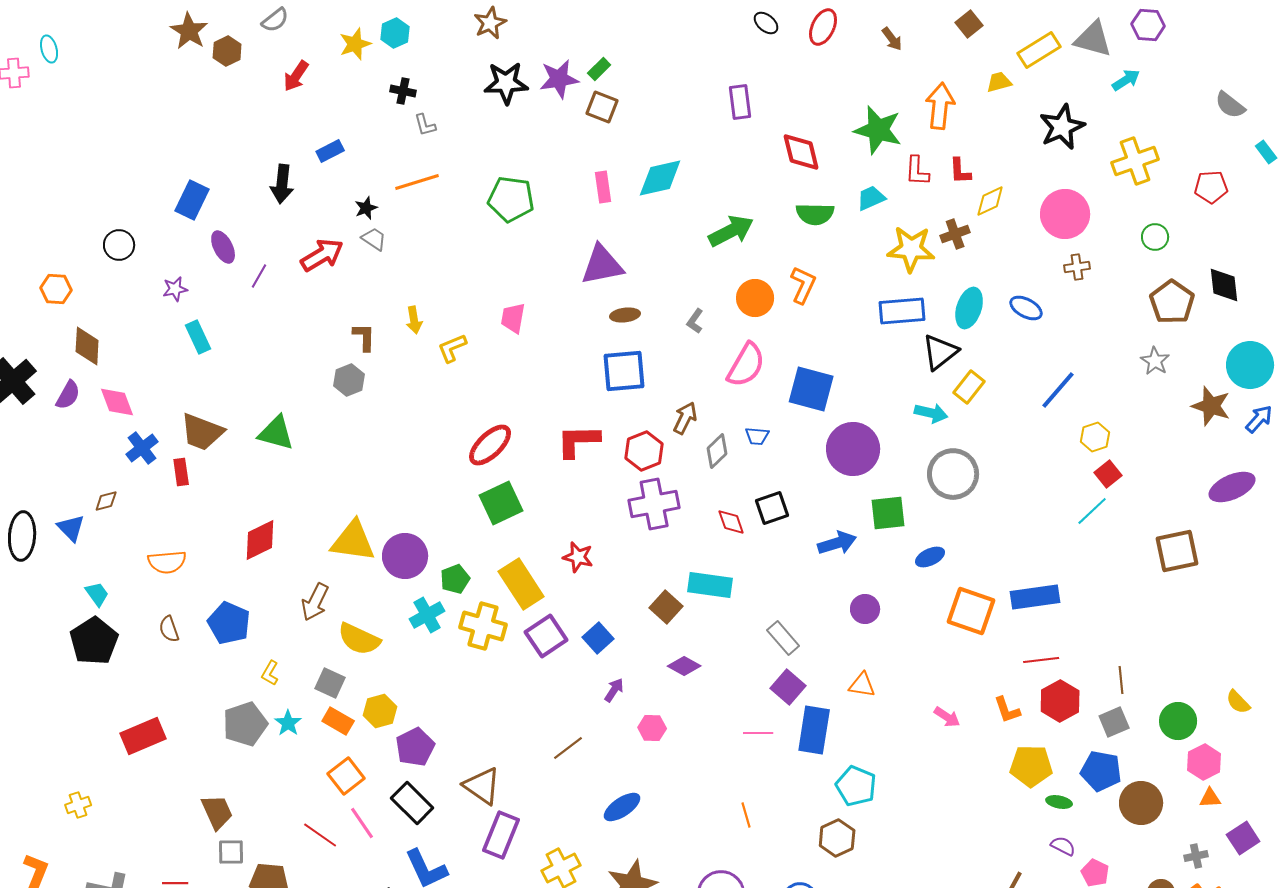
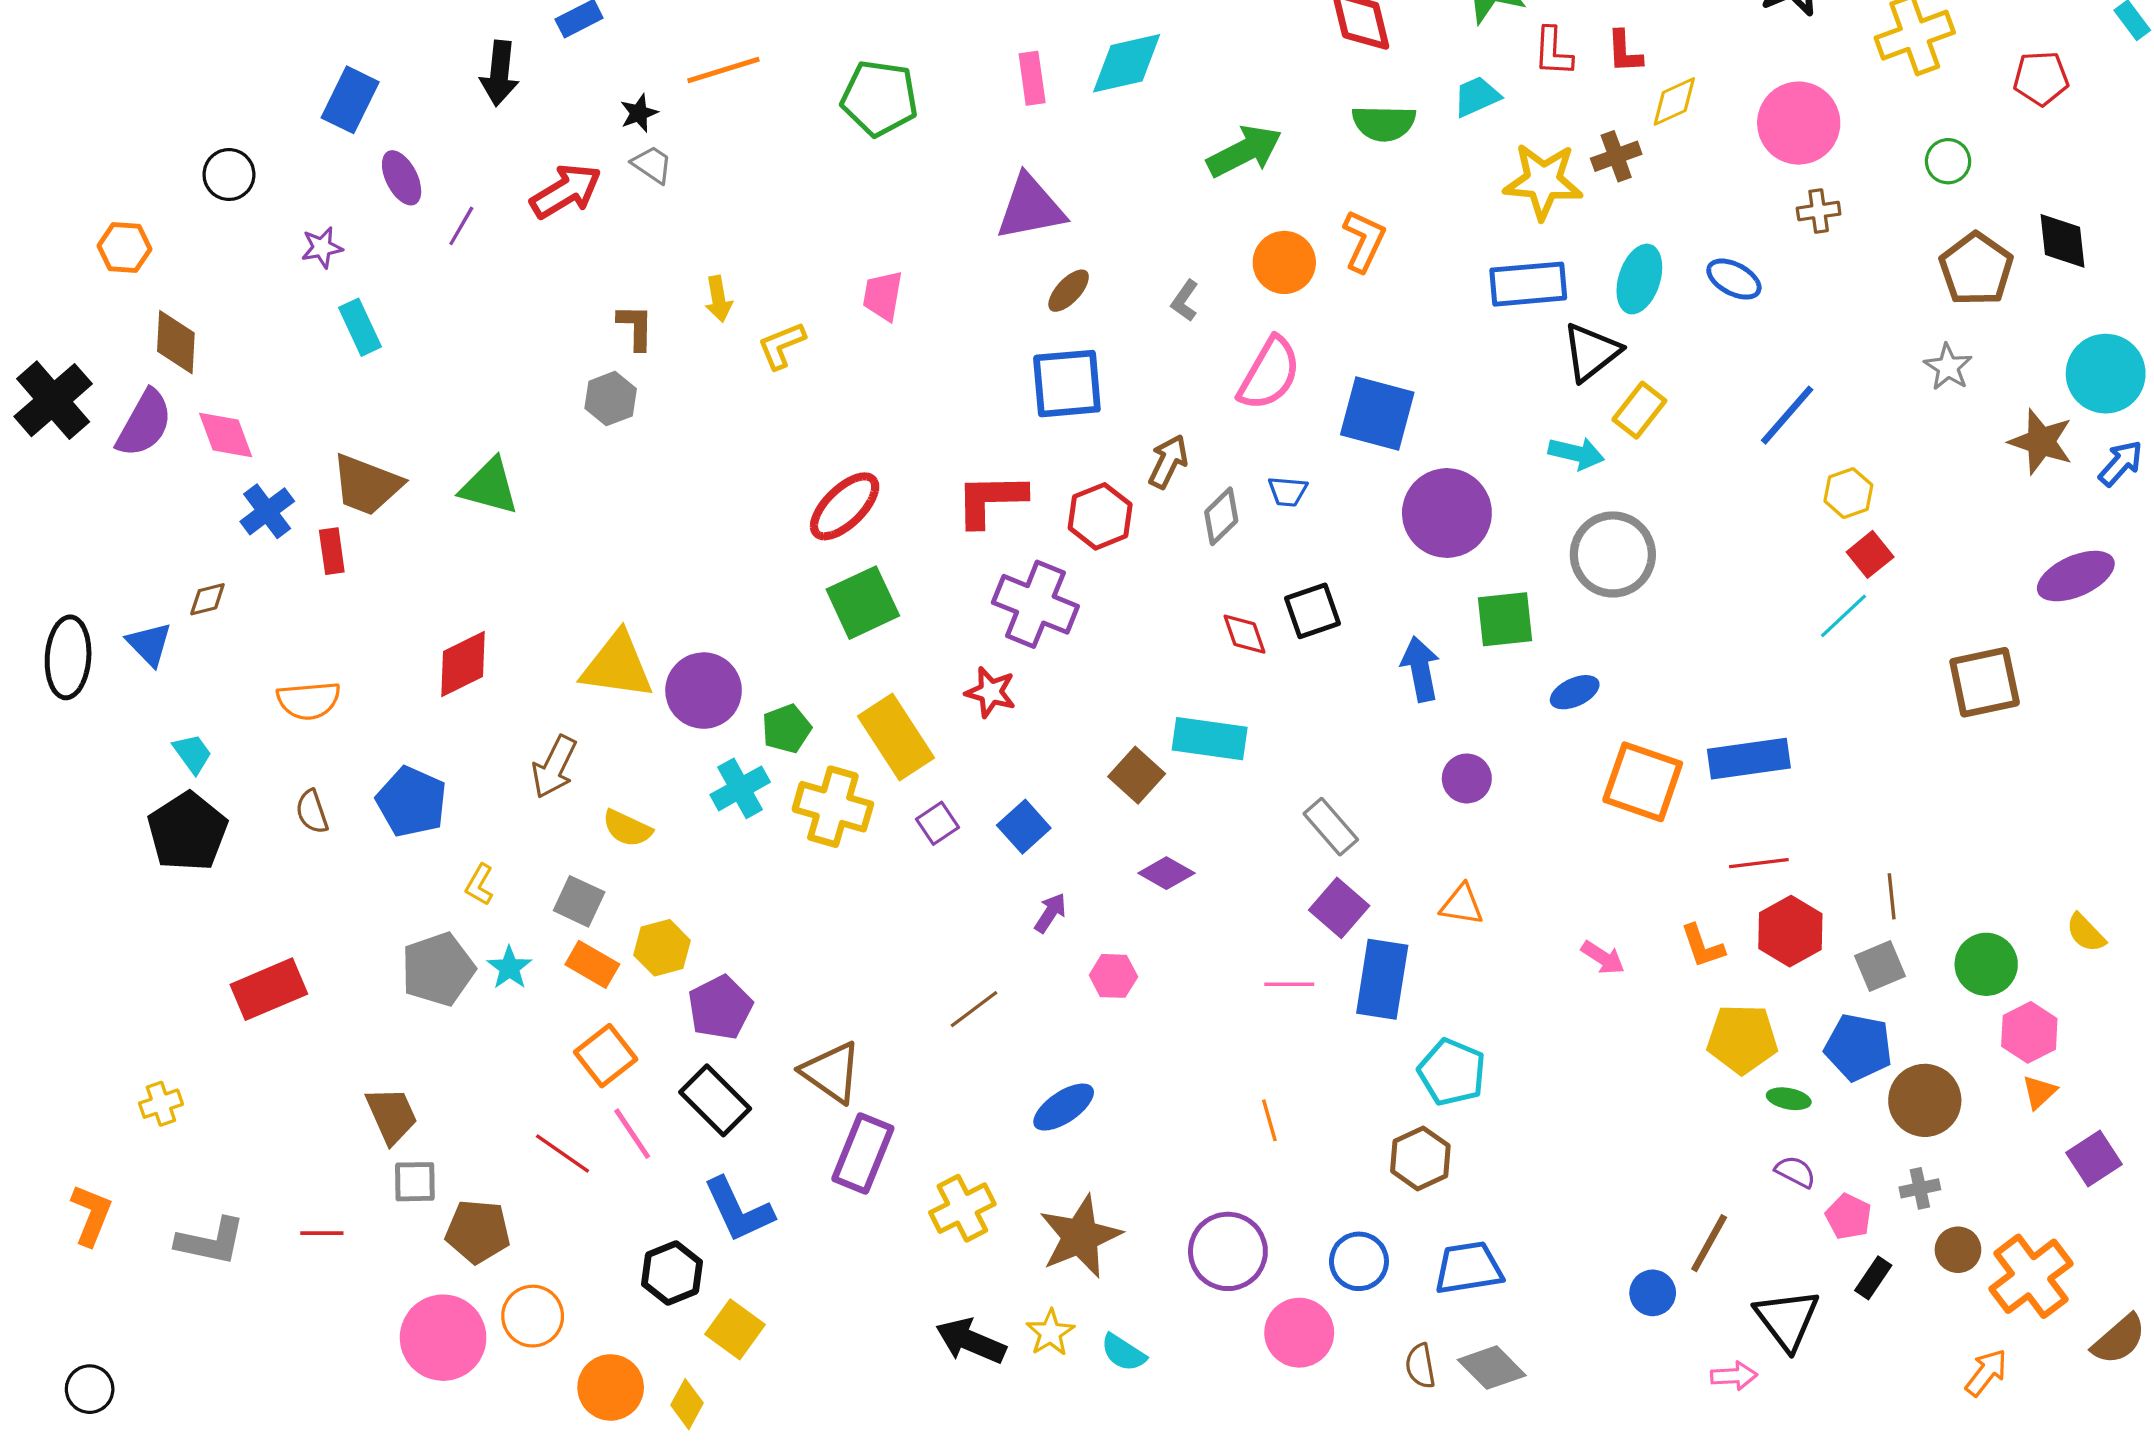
brown ellipse: (625, 315) -> (1069, 291), turned -40
purple semicircle: (68, 395) -> (144, 423), size x1.4
purple cross: (654, 504) -> (1035, 604), moved, turned 33
blue arrow: (837, 543) -> (1420, 669), turned -84
purple square: (546, 636) -> (938, 823), size x0.6
yellow semicircle: (359, 639) -> (627, 828), size x0.7
orange triangle: (1210, 798) -> (2039, 1092), turned -40
gray cross: (1196, 856) -> (1920, 1188), moved

